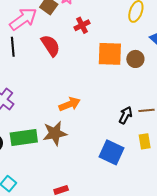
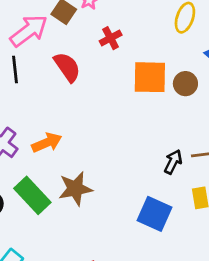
orange arrow: (70, 104) -> (47, 143), moved
green rectangle: (24, 137) -> (32, 195), turned 56

